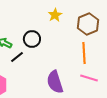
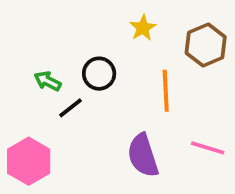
orange line: (84, 53) -> (166, 91), moved

